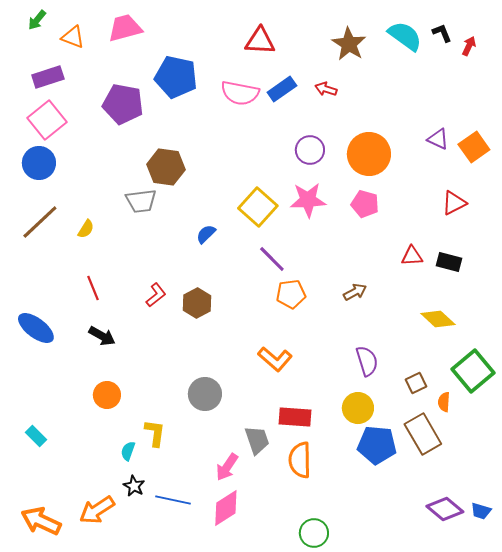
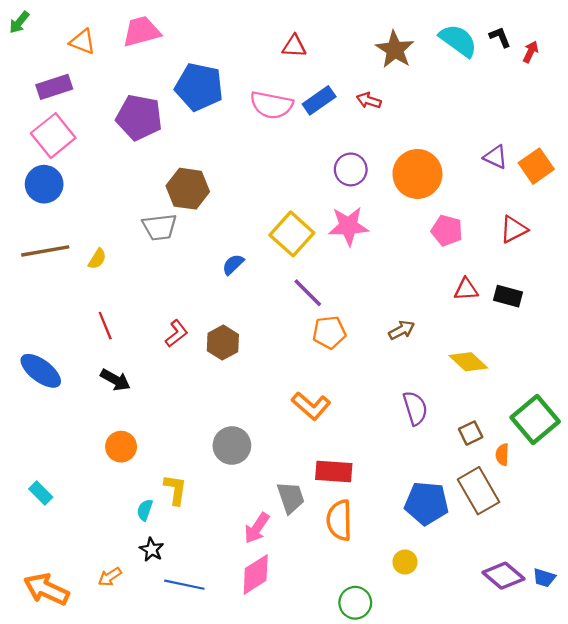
green arrow: (37, 20) -> (19, 22), moved
red triangle: (260, 41) -> (294, 46), size x0.7
pink pentagon: (365, 204) -> (447, 231), moved
brown line: (40, 222) -> (45, 251), turned 33
yellow diamond: (438, 319) -> (468, 362), moved
yellow circle: (358, 408) -> (405, 562), moved, size x0.7
blue line: (173, 500) -> (184, 585), moved
orange arrow: (97, 510) -> (110, 577), size x0.6

